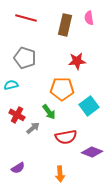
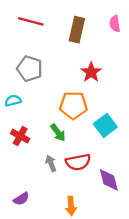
pink semicircle: (89, 18) -> (115, 24), moved
red star: (77, 61) -> (91, 72), turned -30
gray arrow: (33, 128) -> (51, 163), moved, turned -72
purple diamond: (92, 152) -> (109, 180), turned 55

